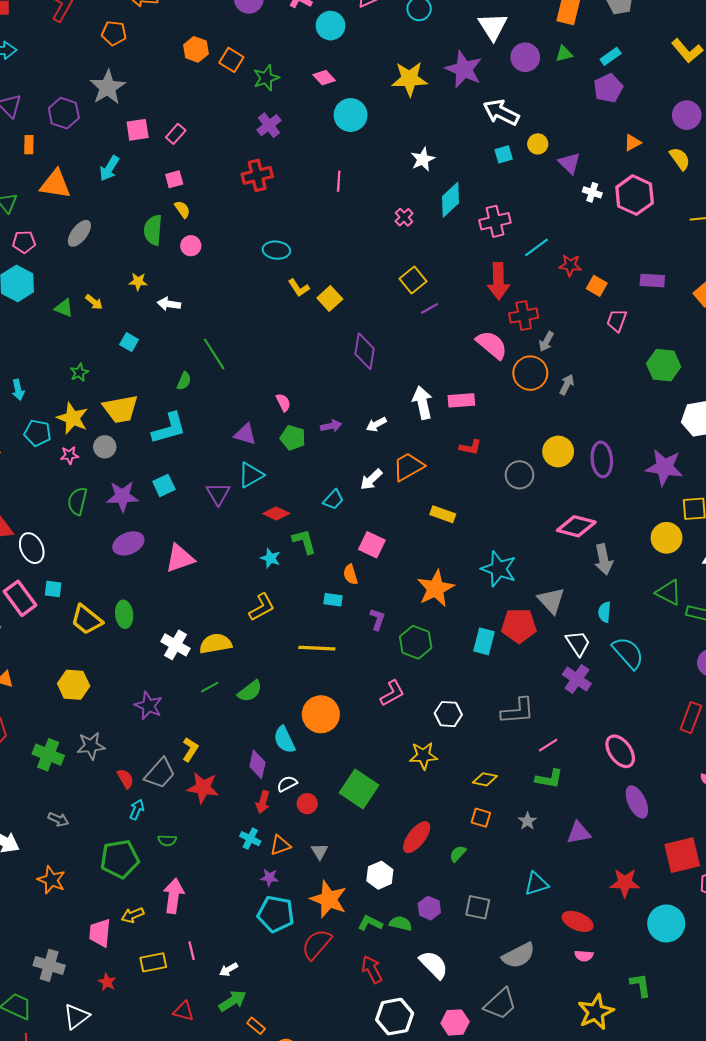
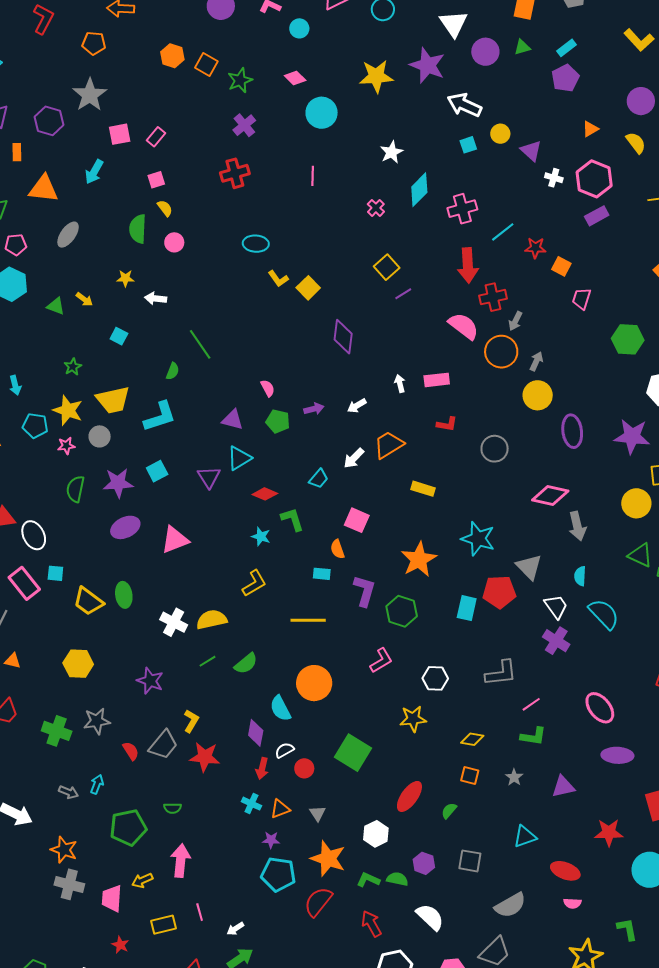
cyan circle: (330, 26) -> (299, 28), size x0.7
purple rectangle: (652, 280) -> (597, 216), moved, turned -30
white arrow: (422, 403) -> (400, 383), size x0.6
yellow circle: (558, 451) -> (538, 395), moved
purple L-shape: (377, 619) -> (365, 591), size x1.5
purple ellipse: (637, 802) -> (617, 755), turned -60
cyan arrow: (137, 810) -> (97, 784), moved
gray cross: (49, 965) -> (69, 884), moved

